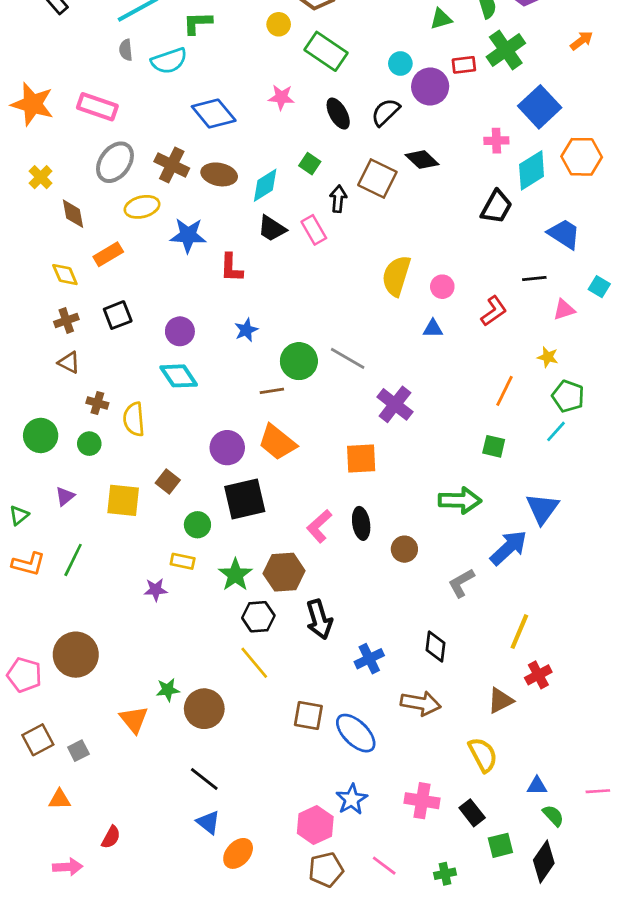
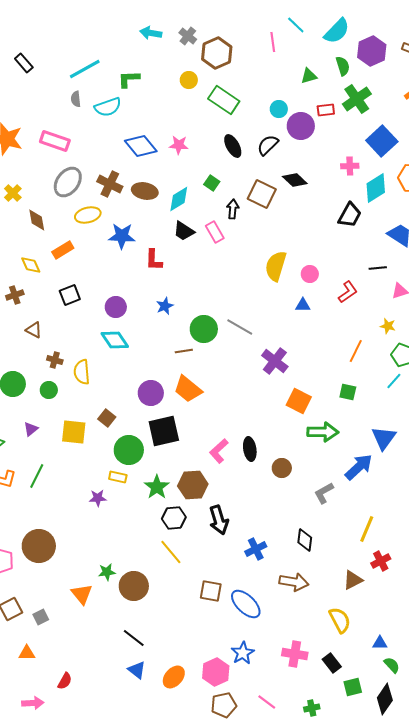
pink star: (281, 97) -> (179, 145), moved
brown cross: (66, 321) -> (15, 295), moved
orange square: (361, 458) -> (299, 401), moved, turned 30
green circle: (197, 525) -> (129, 450), size x1.5
orange ellipse: (238, 853) -> (174, 677), moved

